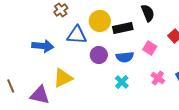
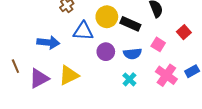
black rectangle: (123, 28) -> (130, 24), turned 36
pink cross: (158, 78) -> (166, 75), size x1.5
brown line: (11, 86) -> (15, 66), moved
purple triangle: (40, 95) -> (39, 78), moved, turned -40

